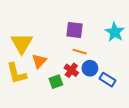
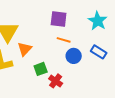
red cross: (71, 70) -> (56, 81), moved
blue rectangle: (107, 80) -> (99, 52), moved

